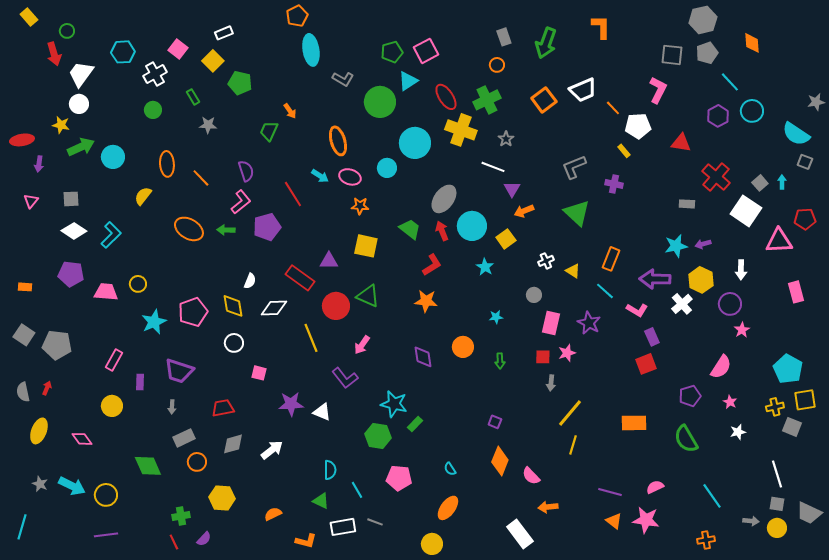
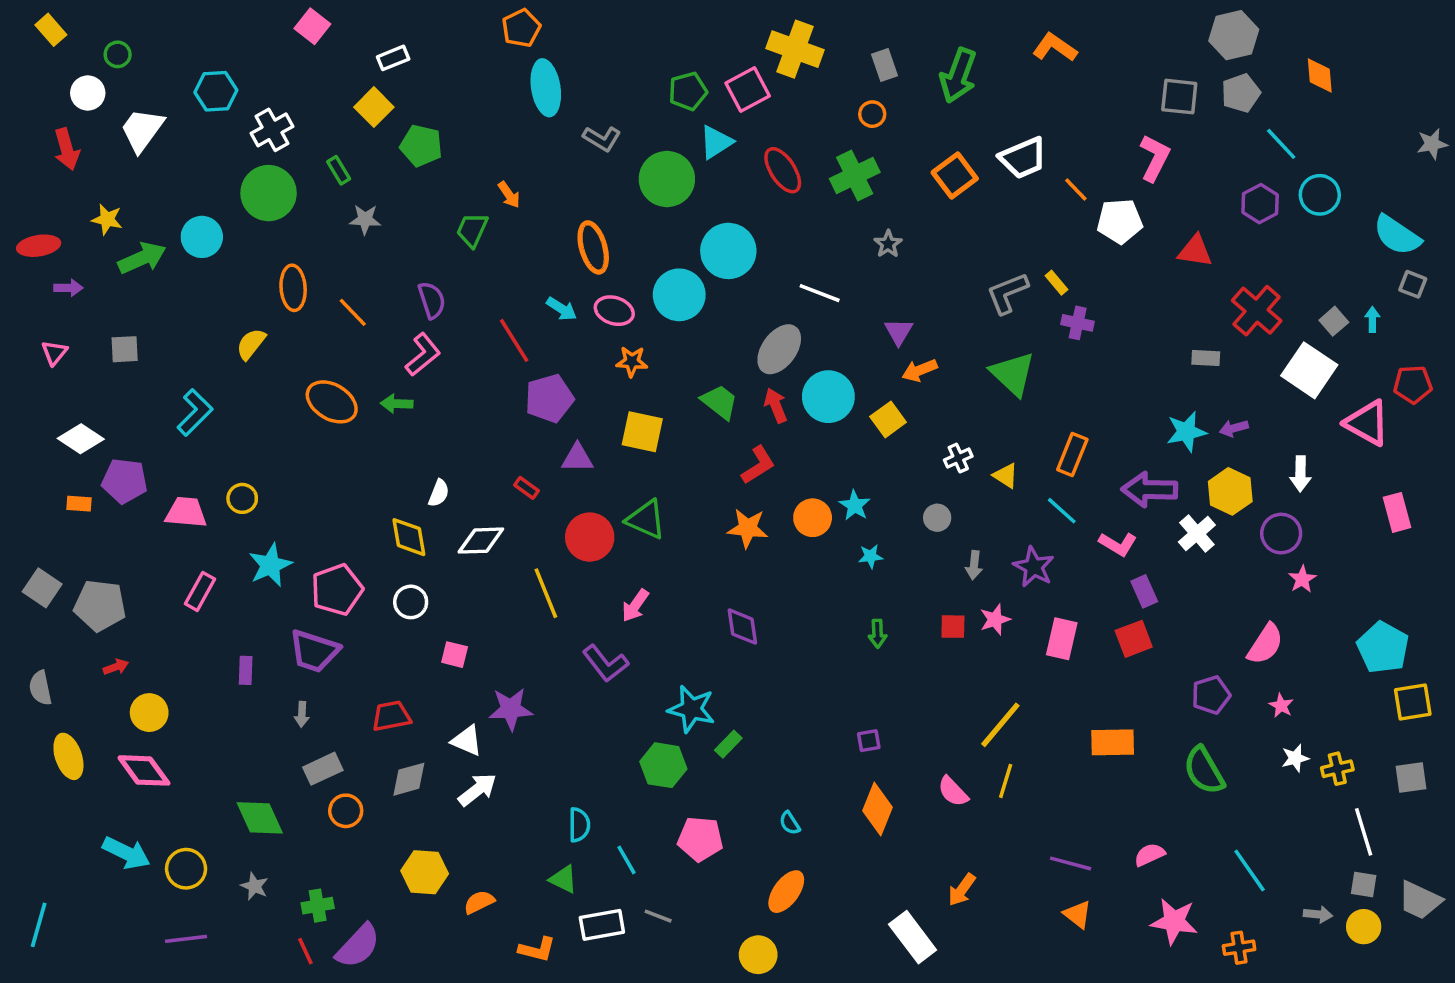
orange L-shape: (601, 27) -> (1055, 47), turned -55
pink square: (178, 49) -> (312, 26), moved
red arrow: (54, 54) -> (67, 149), moved
gray star: (816, 102) -> (1432, 144), moved
white circle: (79, 104) -> (88, 93), moved
green circle: (153, 110) -> (269, 193), size x1.8
yellow cross: (461, 130) -> (795, 49), moved
yellow rectangle: (624, 151) -> (1057, 283), moved
cyan circle: (113, 157) -> (202, 237), moved
purple arrow: (39, 164) -> (68, 288), turned -98
white line: (493, 167) -> (820, 293), moved
cyan circle: (387, 168) -> (679, 295), size x1.5
purple pentagon: (267, 227) -> (549, 398), moved
white diamond: (74, 231) -> (81, 439), moved
pink triangle: (779, 241) -> (1367, 423), turned 32
cyan star: (485, 267) -> (855, 505), moved
red rectangle: (300, 278) -> (526, 488), size x0.5
orange rectangle: (25, 287) -> (79, 504), moved
pink pentagon: (193, 312) -> (337, 590), moved
pink rectangle: (551, 323) -> (1062, 639), moved
orange circle: (463, 347) -> (813, 518), moved
pink rectangle: (114, 360) -> (200, 591), moved
gray arrow: (551, 383) -> (974, 565), moved
red arrow: (47, 388) -> (116, 667), moved, turned 48
yellow circle: (112, 406) -> (149, 713), moved
yellow cross: (775, 407) -> (1337, 769), moved
white triangle: (322, 412) -> (467, 741), moved
purple square: (495, 422) -> (869, 741), turned -32
gray square: (792, 427) -> (1411, 777), moved, turned -30
yellow ellipse: (39, 431) -> (68, 756), turned -40
pink diamond: (82, 439) -> (144, 770), size x1.4
pink semicircle: (531, 476) -> (953, 791), moved
gray star: (40, 484) -> (254, 886), moved
yellow hexagon: (222, 498) -> (425, 872), moved
orange arrow: (548, 507) -> (962, 890), turned -48
pink star: (646, 520) -> (1174, 921), moved
purple semicircle: (204, 539) -> (358, 946), size x1.8

